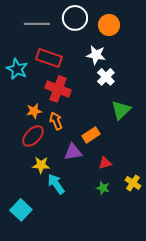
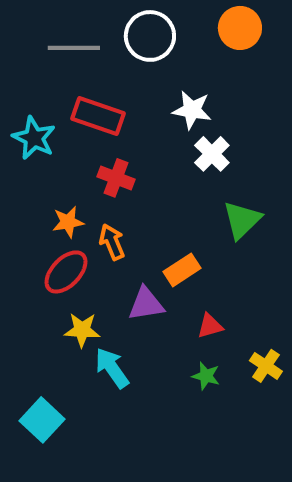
orange circle: (109, 25) -> (240, 28), moved
red cross: (58, 89) -> (116, 178), size x0.7

